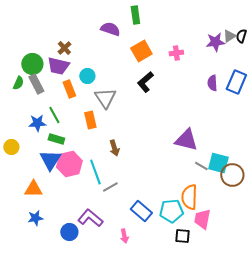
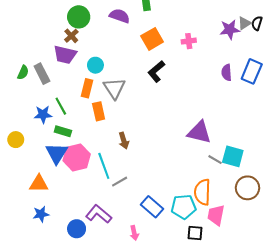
green circle: (32, 64) -> (79, 17), moved
orange rectangle: (69, 89) -> (87, 88), moved, turned 36
brown circle: (232, 175) -> (247, 188), moved

